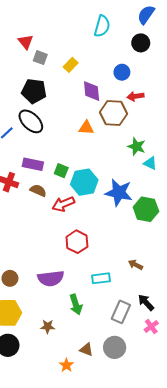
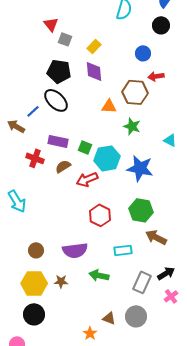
purple diamond: (92, 91) -> (94, 71), moved
green star: (137, 146) -> (132, 126), moved
brown semicircle: (38, 190) -> (63, 166), turned -56
green hexagon: (146, 209) -> (141, 210), moved
brown arrow: (136, 265) -> (156, 237), size x1.5
black arrow: (146, 302) -> (166, 273), turned 102
green arrow: (76, 304) -> (99, 275), turned 120
brown star: (48, 326) -> (61, 281), moved

